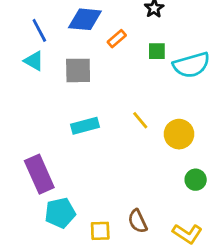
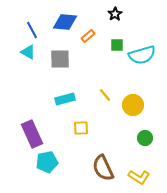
brown semicircle: (138, 221) -> (103, 168), size x1.5
yellow square: (100, 231) -> (81, 128), moved

